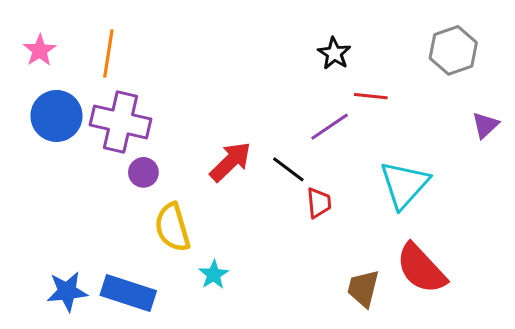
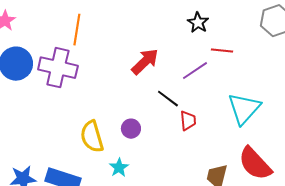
orange line: (108, 53) -> (77, 30), moved
red arrow: (230, 162) -> (145, 62), moved
purple circle: (143, 172) -> (131, 129), moved

